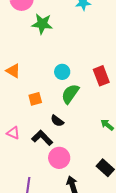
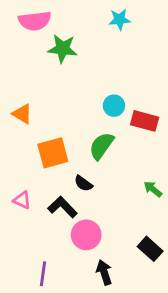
cyan circle: (62, 72) -> (114, 106), moved
red rectangle: (101, 76) -> (145, 121), turned -54
orange square: (35, 99) -> (53, 153), size x1.6

